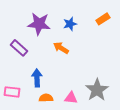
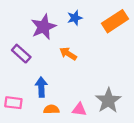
orange rectangle: (103, 19) -> (115, 21), size x1.6
purple star: (39, 24) -> (44, 27), turned -30
blue star: (70, 24) -> (75, 18), moved

